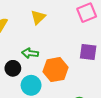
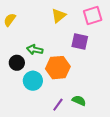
yellow triangle: (38, 17) -> (59, 16), moved
purple square: (88, 52) -> (80, 42), moved

